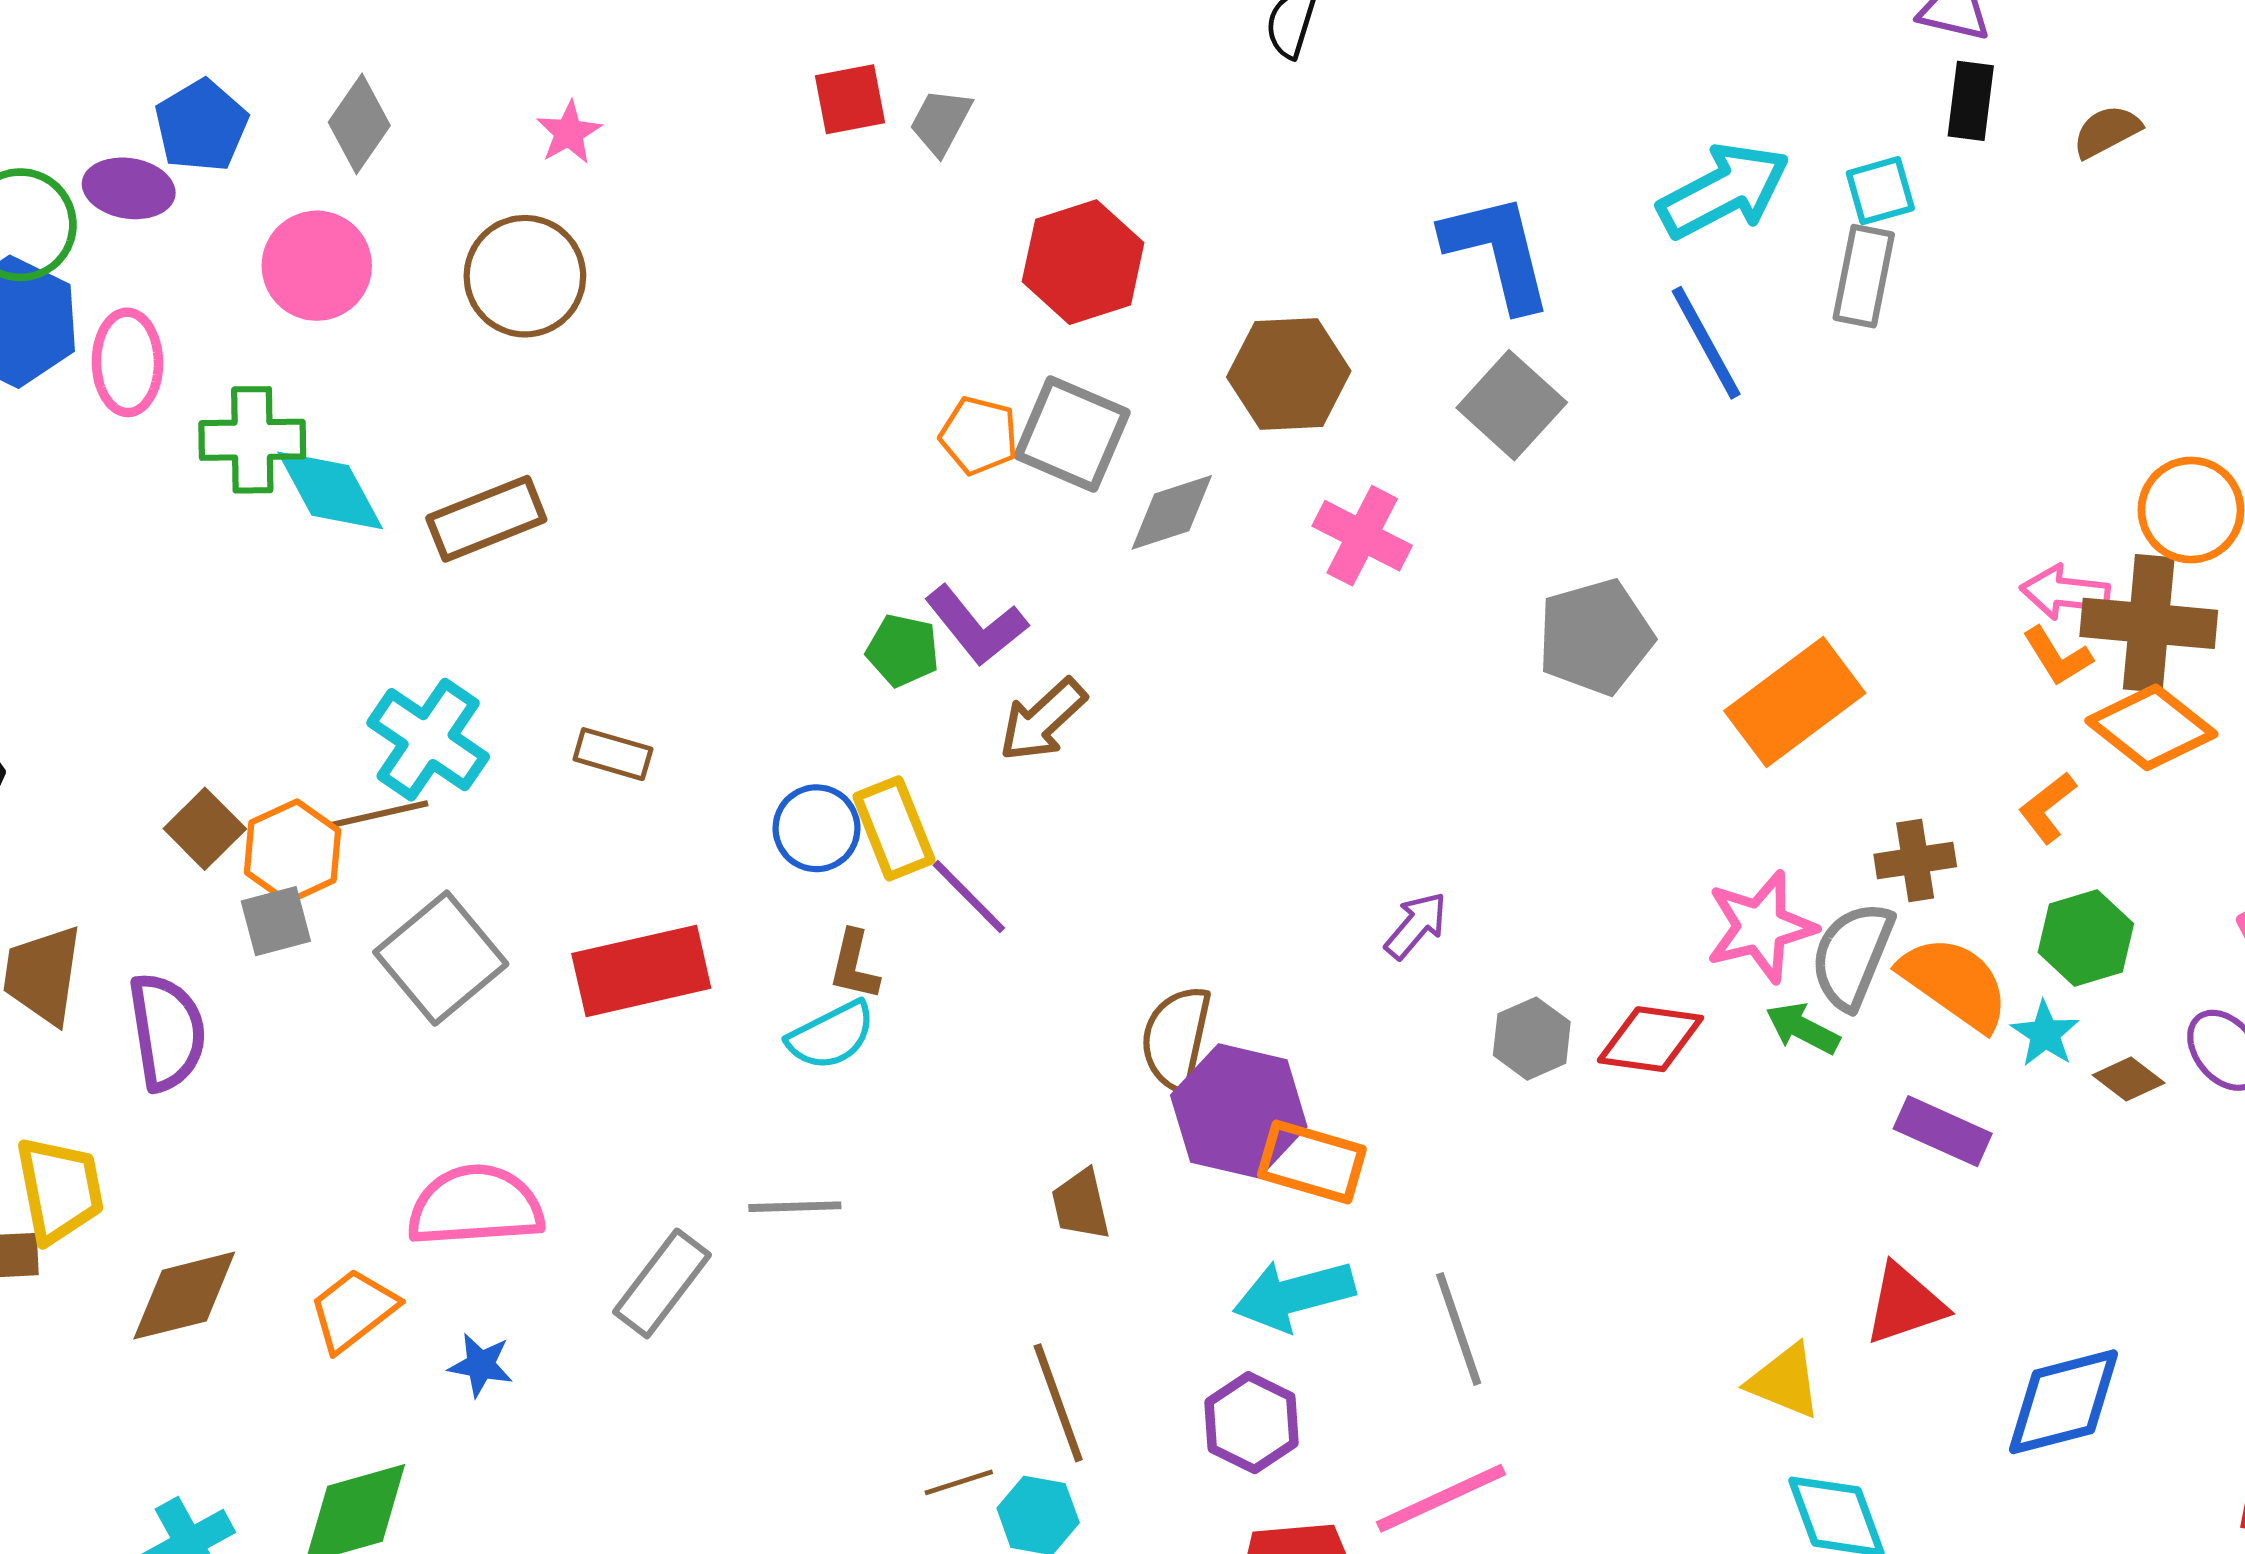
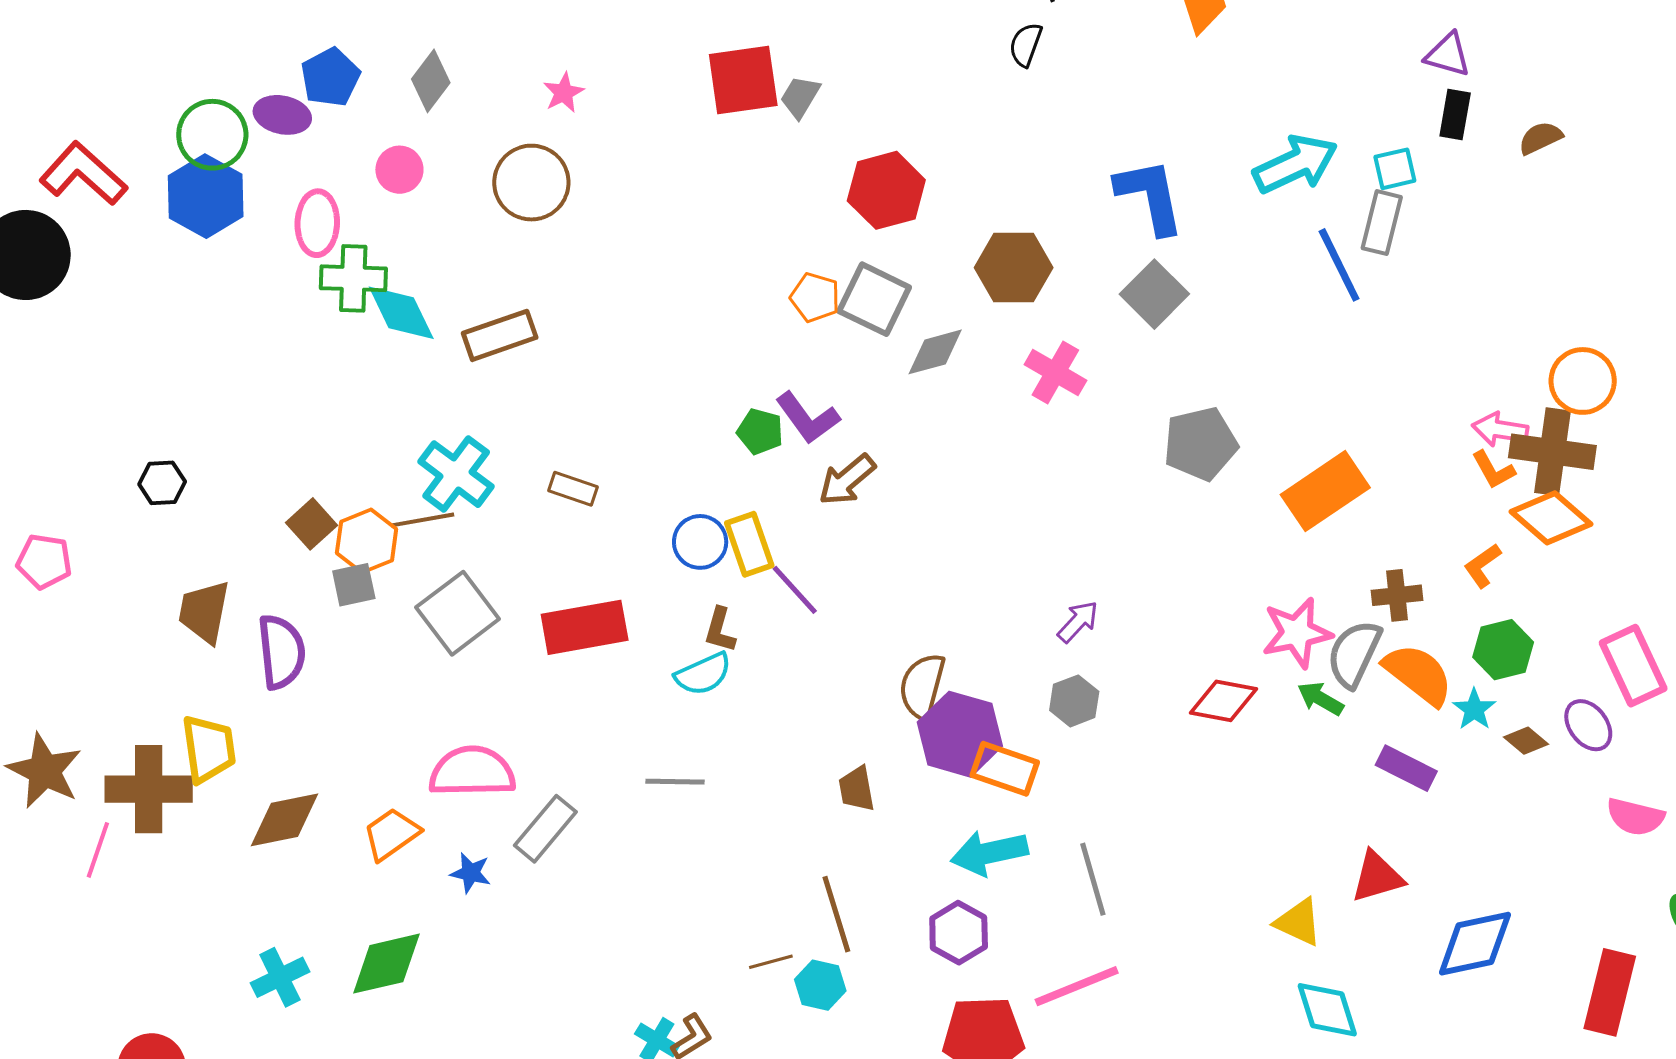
red square: (850, 99) -> (743, 80), size x1.6
pink circle: (317, 266) -> (399, 170), size x0.7
blue line: (1706, 343) -> (1339, 265), moved
pink ellipse: (127, 362) -> (317, 223), moved
gray hexagon: (1532, 1039) -> (1074, 701), moved
gray rectangle: (662, 1283) -> (545, 829), moved

